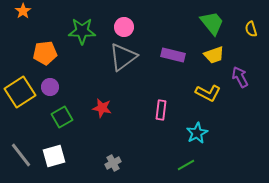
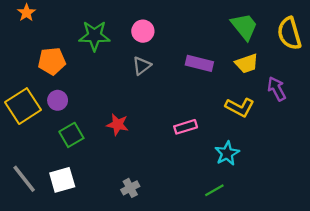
yellow semicircle: (251, 29) -> (289, 33), size x1.8
gray triangle: (123, 57) -> (142, 66), size x0.6
pink rectangle: (161, 110) -> (186, 127), turned 66

